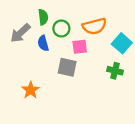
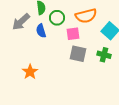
gray square: (67, 67) -> (78, 54), moved

